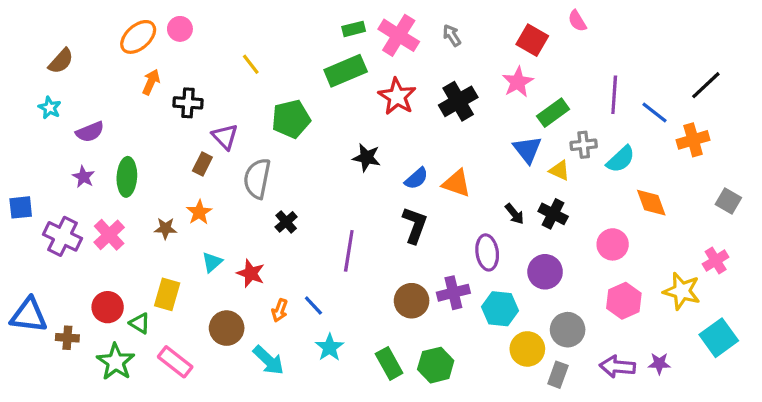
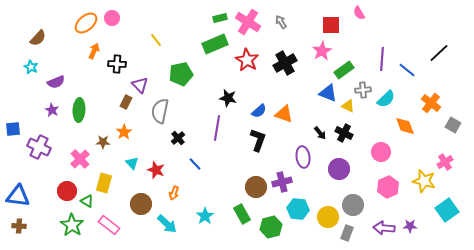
red square: (532, 40) -> (331, 25), turned -30
orange cross: (693, 140) -> (431, 103), moved, turned -36
blue triangle: (527, 150) -> (328, 93), turned -30
pink cross: (109, 235) -> (80, 159), moved
purple line: (349, 251) -> (217, 128), moved
cyan triangle: (212, 262) -> (132, 163), turned -32
blue line: (313, 306) -> (195, 164), moved
cyan hexagon: (500, 309) -> (298, 209), moved
brown cross: (67, 338) -> (19, 226), moved
green rectangle: (389, 363) -> (242, 214), moved

